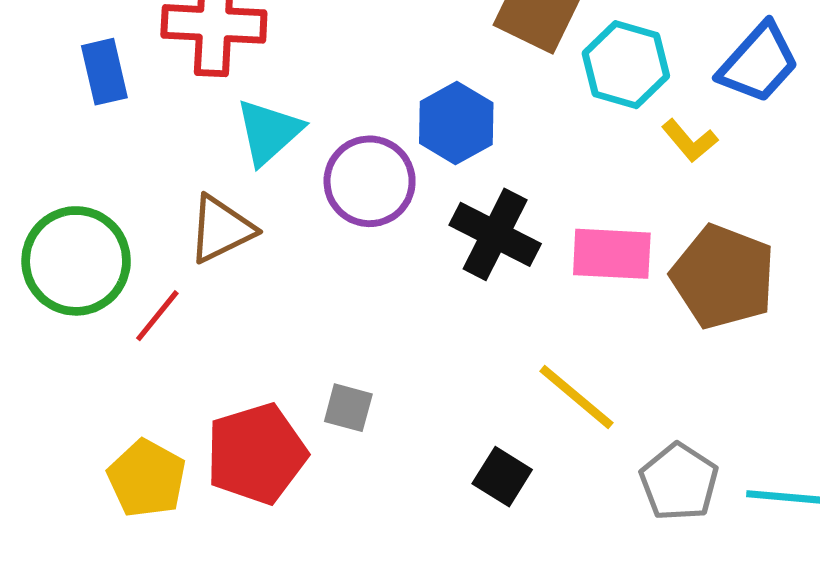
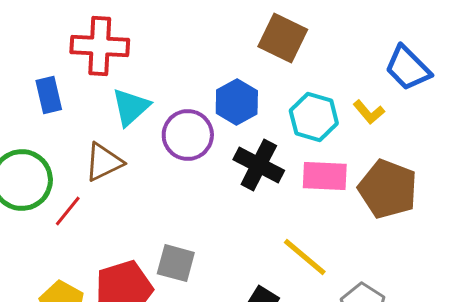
blue trapezoid: (759, 63) -> (408, 68), turned 93
cyan hexagon: (626, 65) -> (314, 117), moved
blue rectangle: (104, 72) -> (49, 95), moved
gray square: (348, 408) -> (176, 263), size x1.4

